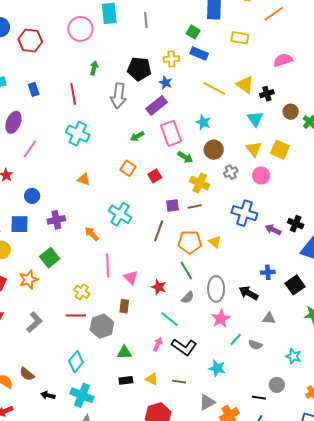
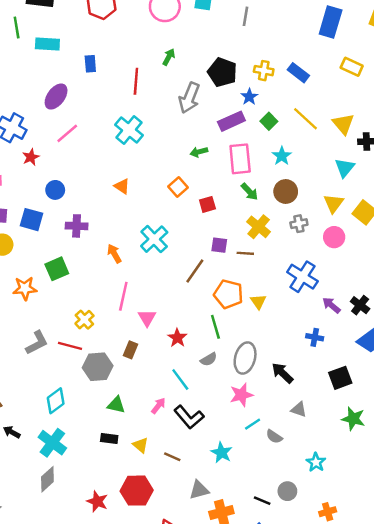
green square: (193, 32) -> (269, 121), moved
blue cross: (268, 272) -> (315, 337), moved
gray L-shape: (34, 322) -> (37, 343), moved

